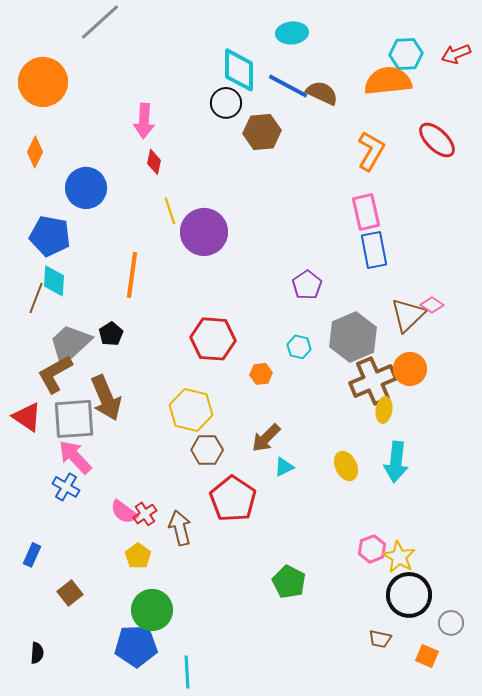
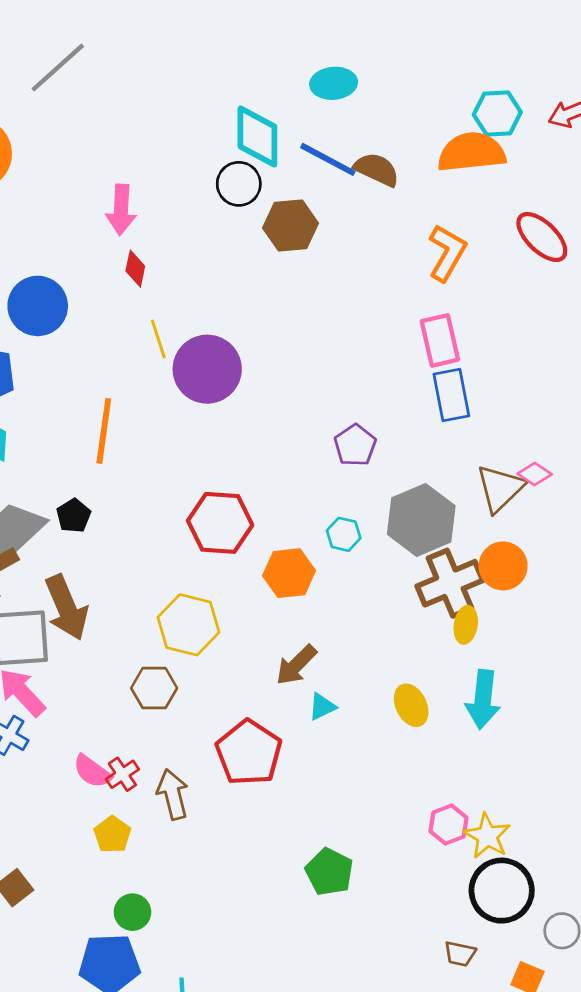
orange hexagon: (261, 374) -> (289, 573), size x1.6
brown hexagon: (207, 450) -> (154, 688), moved
green circle: (152, 610) -> (132, 912), size x0.6

